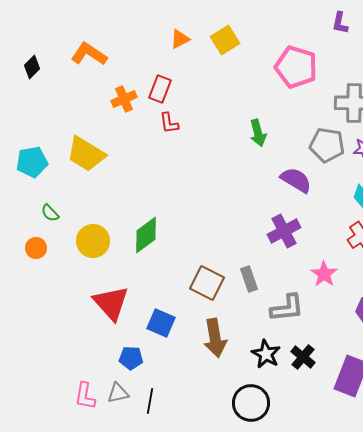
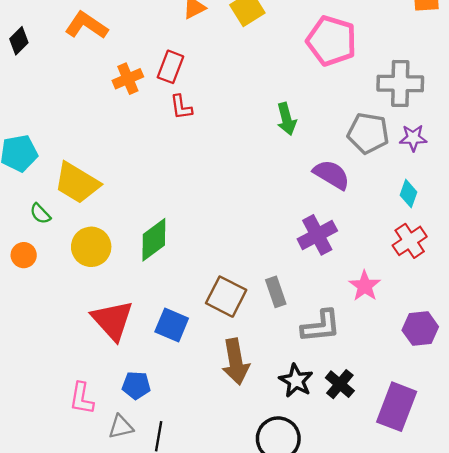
yellow trapezoid: (86, 154) -> (77, 183), moved
blue square: (161, 323) -> (172, 325), moved
pink L-shape: (85, 396) -> (82, 398), moved

